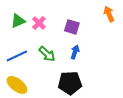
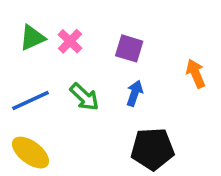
orange arrow: (109, 14) -> (196, 74), moved
black pentagon: (70, 83) -> (153, 149), moved

